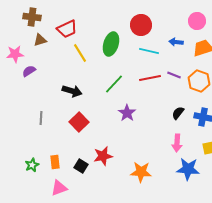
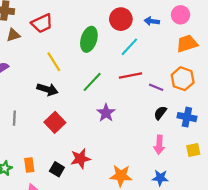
blue arrow: (176, 42) -> (152, 21), moved
cyan line: (149, 51) -> (129, 47), turned -60
yellow line: (80, 53) -> (54, 62), moved
purple line: (174, 75) -> (156, 87), moved
blue star: (188, 169) -> (160, 178), moved, size x0.7

